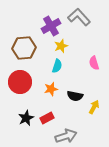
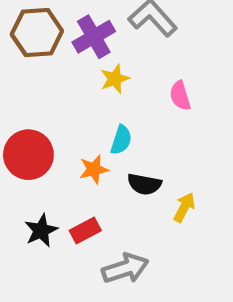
brown hexagon: (24, 48) -> (37, 33), moved
pink semicircle: (94, 63) -> (180, 96), moved
cyan semicircle: (57, 66) -> (121, 140), moved

